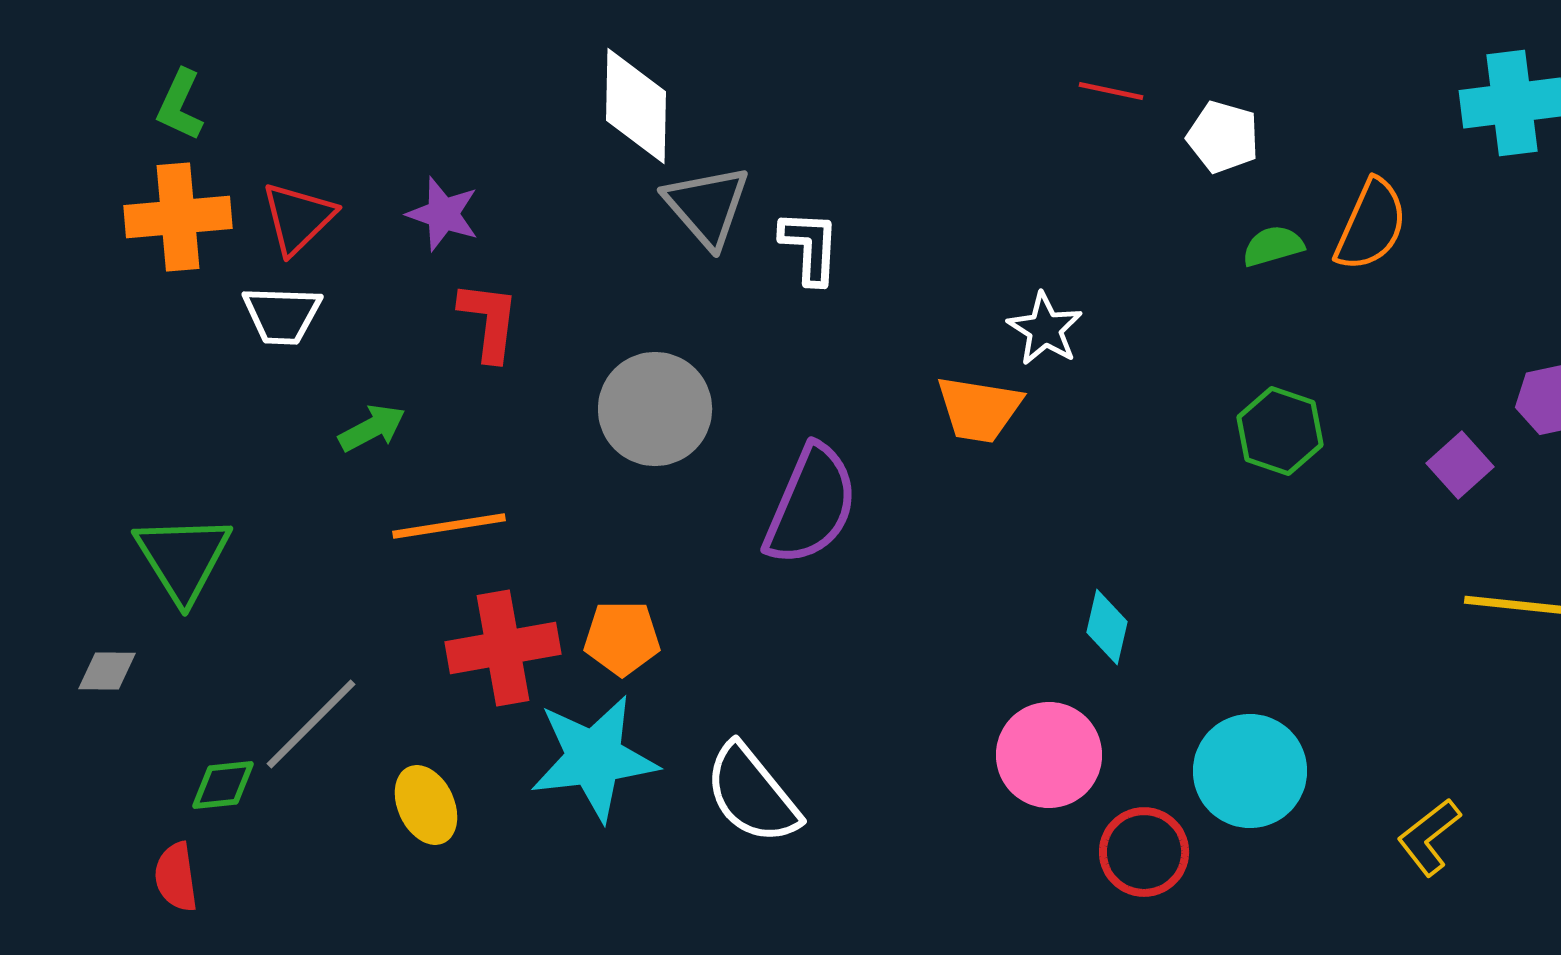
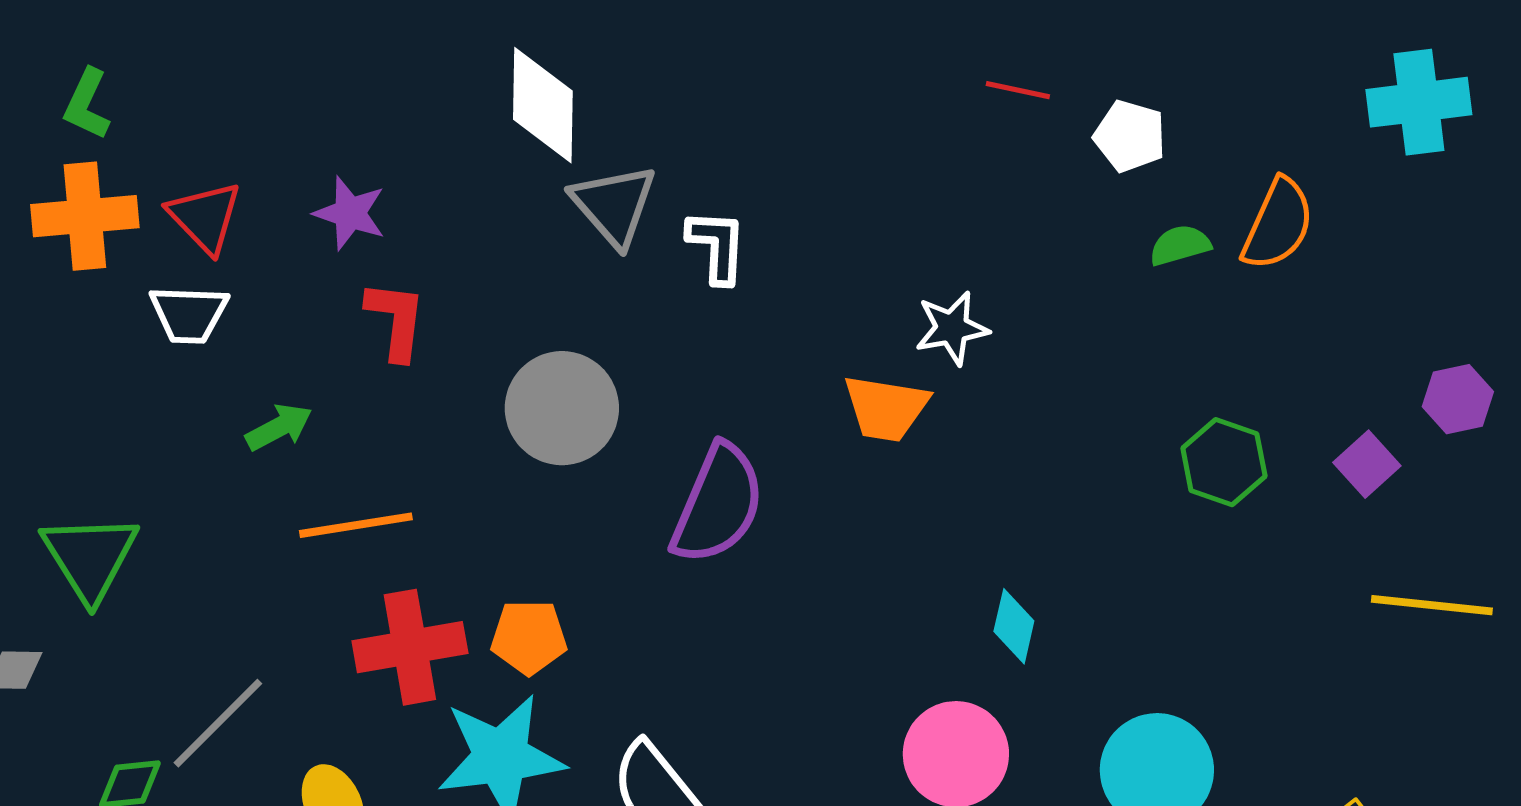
red triangle: (298, 218) -> (205, 217), turned -30
white star: (1045, 329) -> (952, 328), turned 30
green hexagon: (1280, 431) -> (1224, 462), moved

